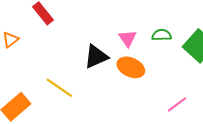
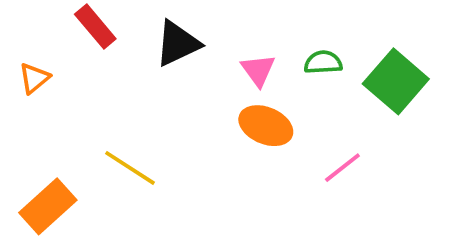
black triangle: (96, 57) -> (178, 43), moved
pink line: (177, 104) -> (342, 168), moved

